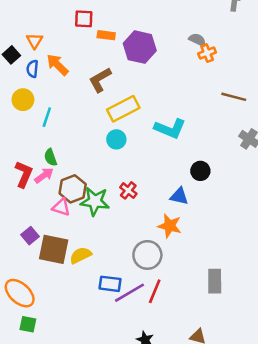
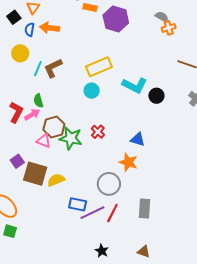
orange arrow: (57, 65) -> (50, 28), turned -42
brown L-shape: (100, 80) -> (53, 68), moved
black circle: (200, 171) -> (156, 96), moved
gray rectangle: (215, 281) -> (145, 209), moved

